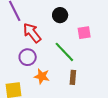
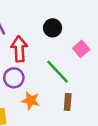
red arrow: (32, 33) -> (19, 49), turned 35
pink square: (84, 33) -> (81, 49), turned -32

